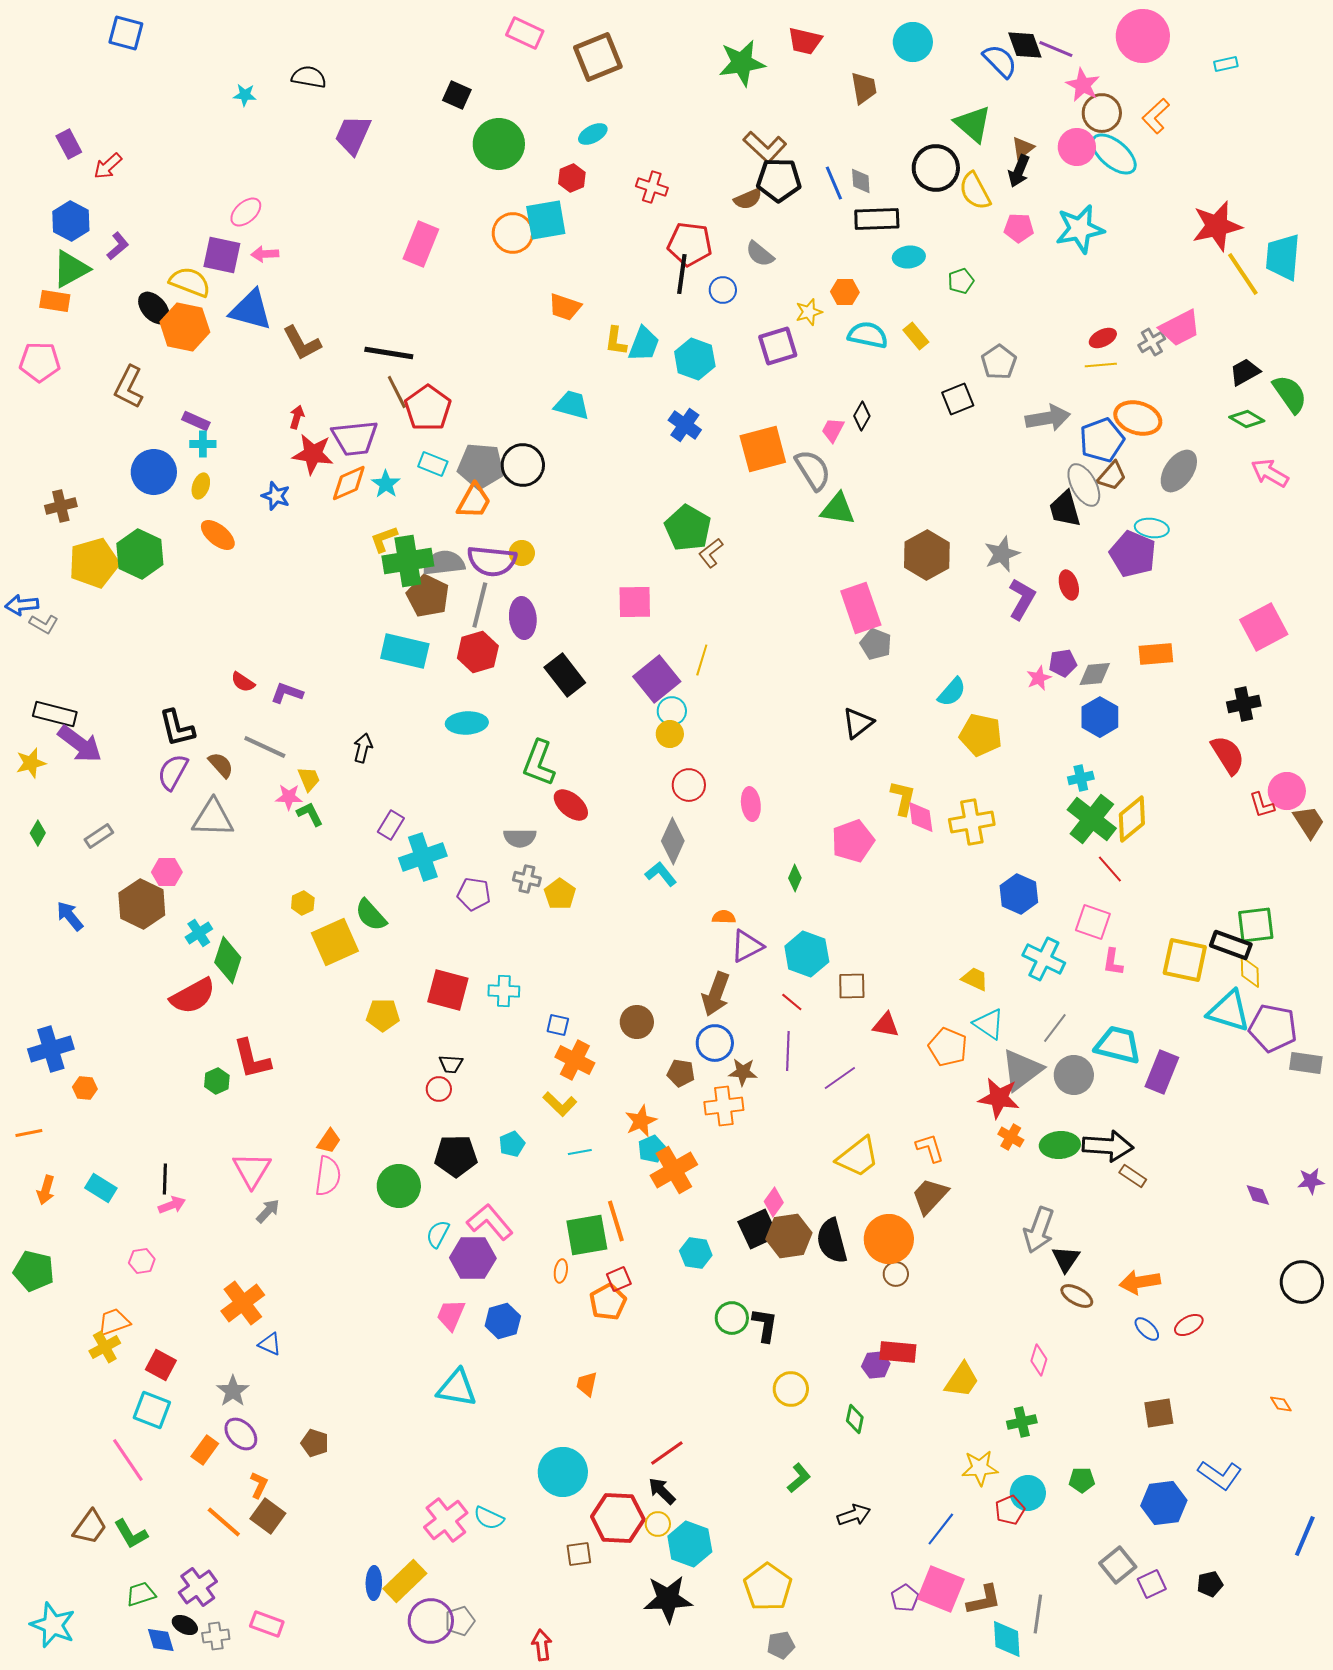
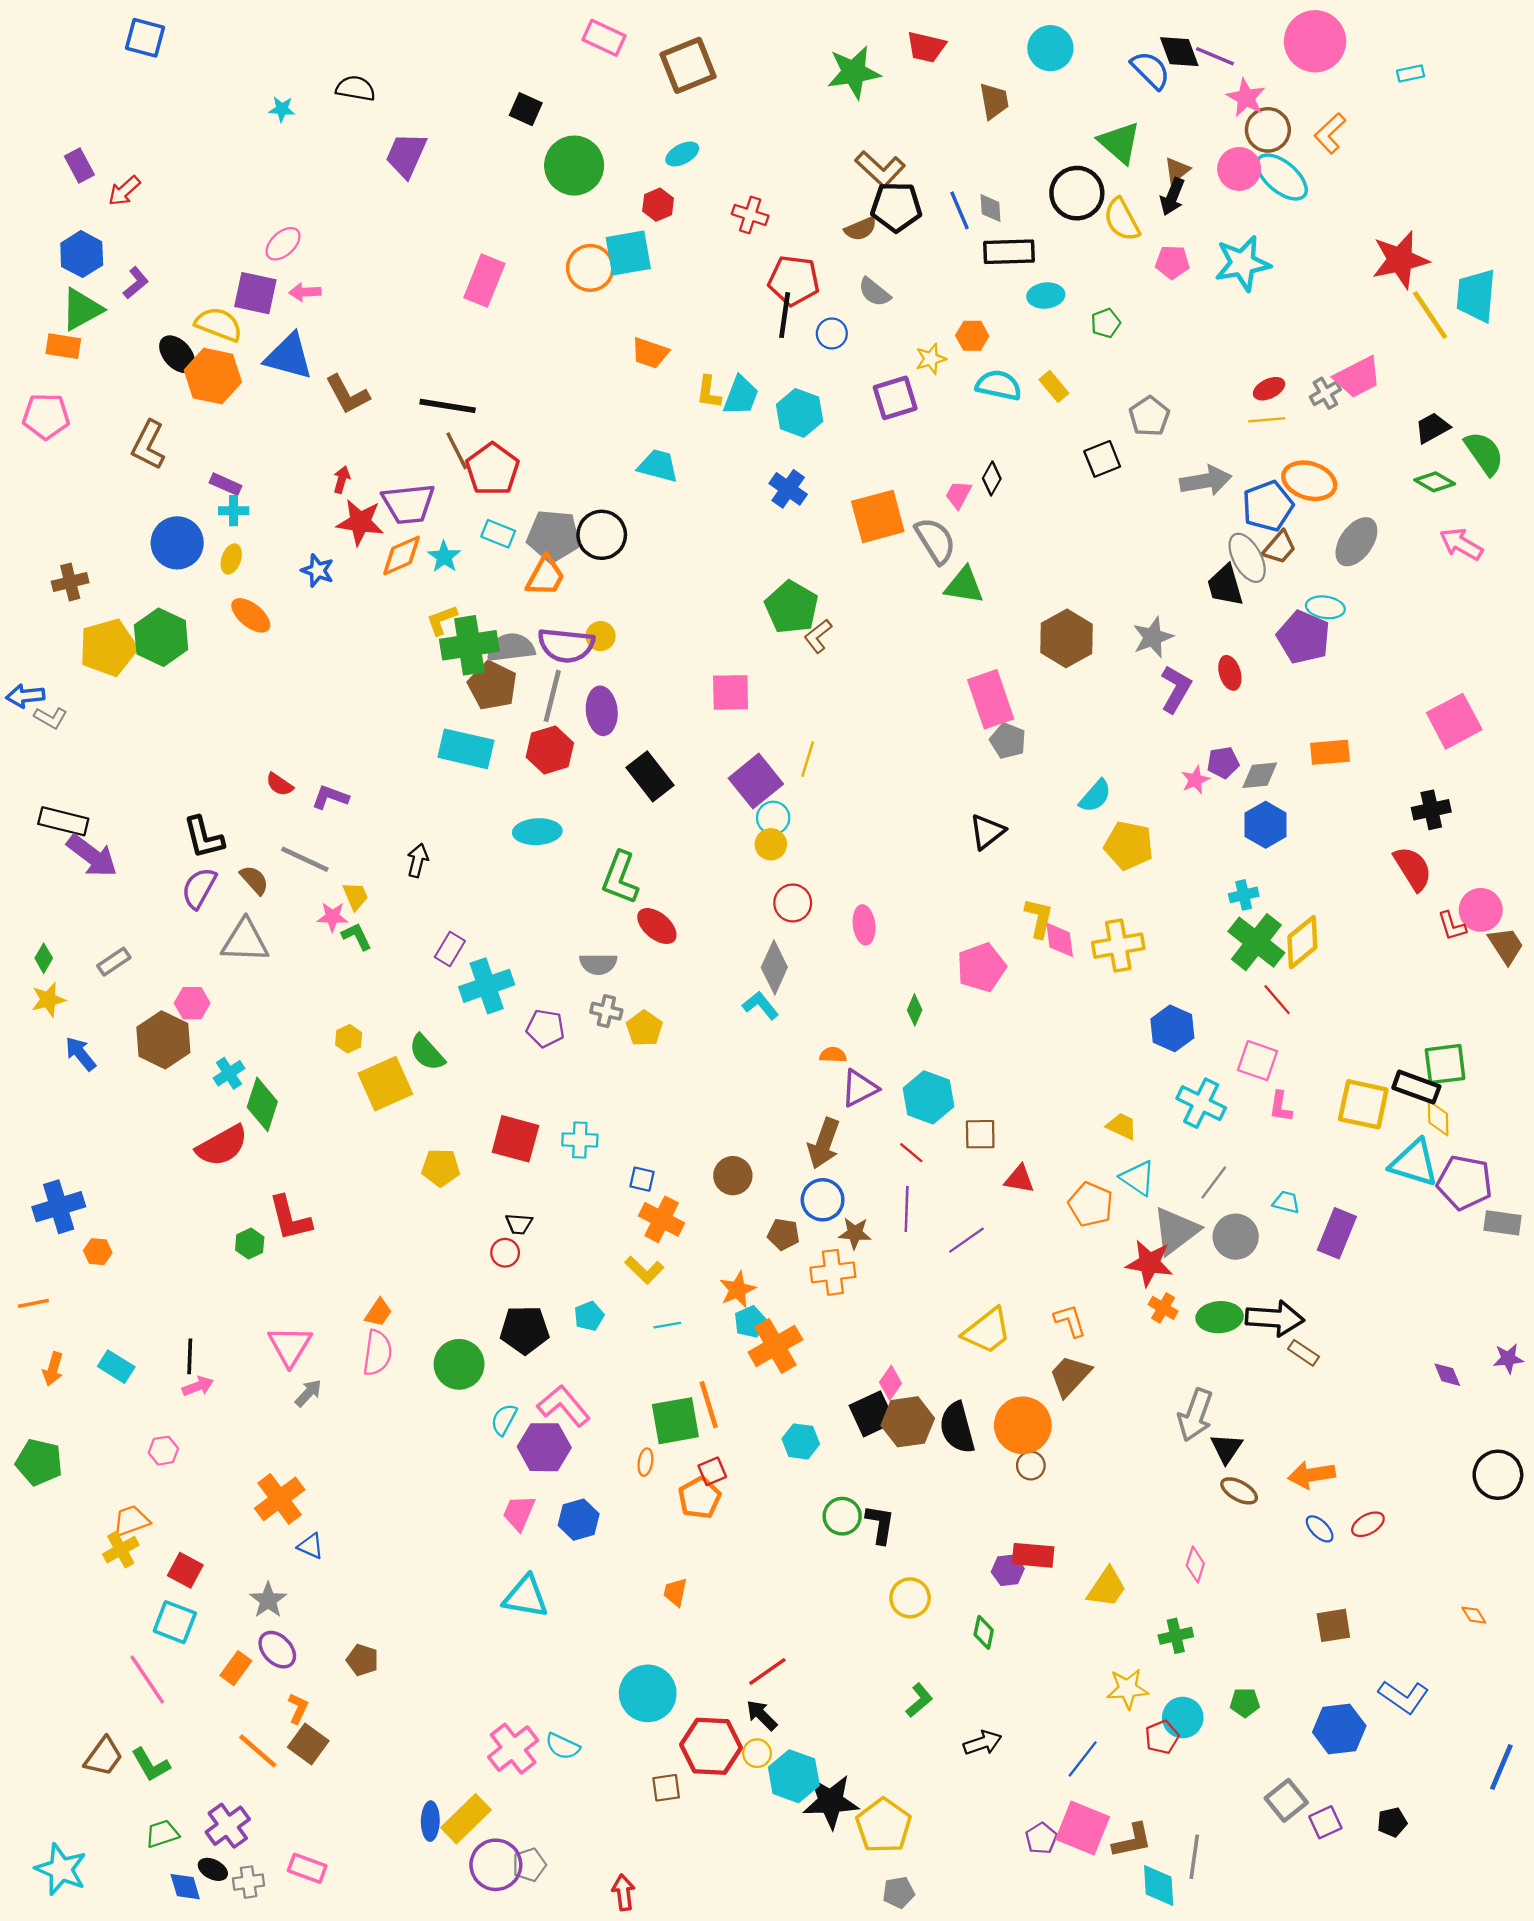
yellow star: (31, 763) -> (48, 1000), moved
cyan trapezoid: (1118, 1045) -> (1286, 1202), size x0.5
black star: (668, 1599) -> (831, 1802), moved

